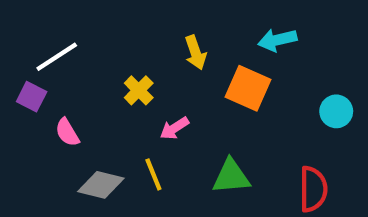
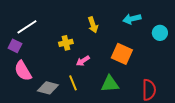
orange square: (248, 88) -> (122, 54), moved
yellow cross: (139, 90) -> (66, 43), turned 32
cyan circle: (336, 111) -> (160, 33), moved
pink semicircle: (67, 132) -> (23, 71), moved, size x1.5

